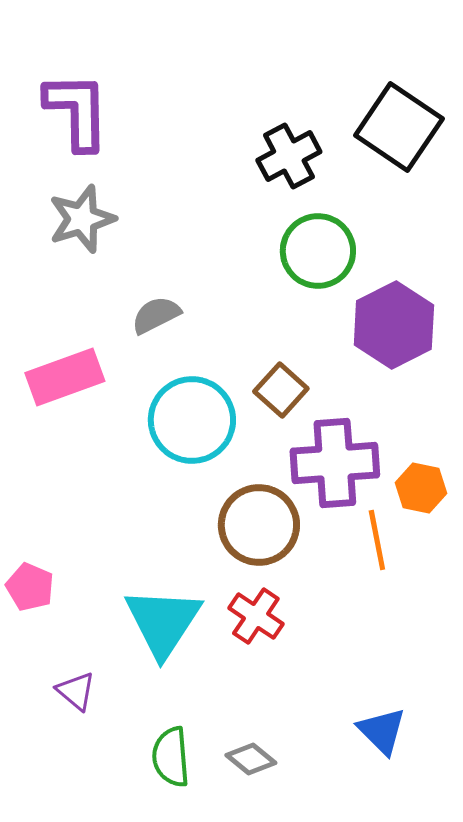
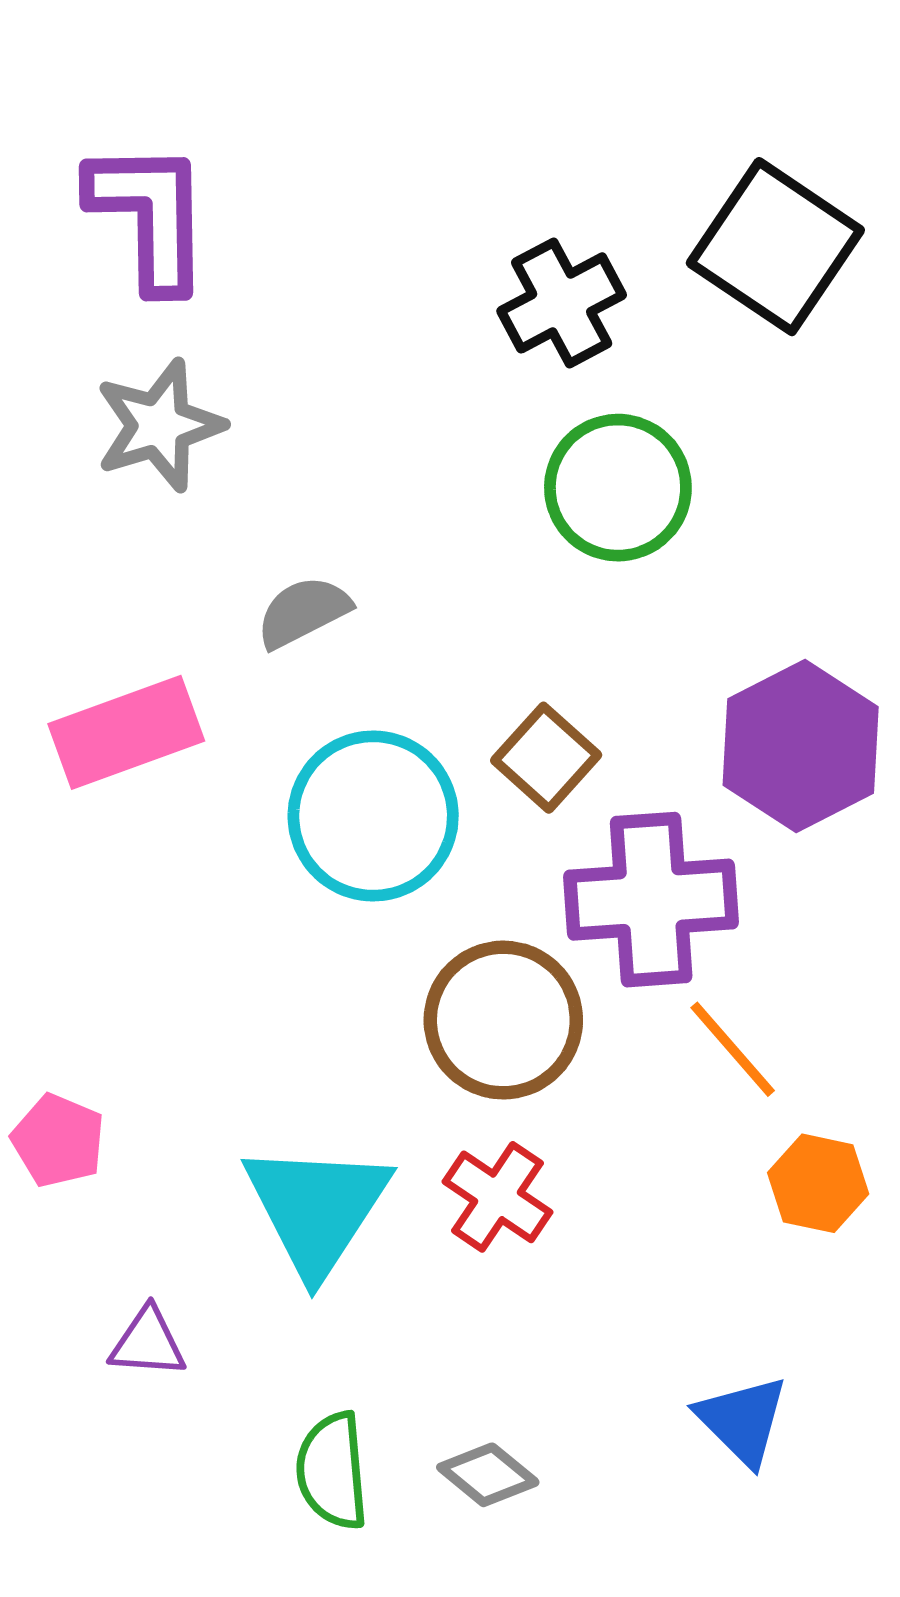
purple hexagon: (394, 325) -> (801, 746), moved
orange hexagon: (421, 488) -> (818, 1183), moved
orange line: (377, 540) -> (733, 1049), turned -30
purple triangle: (76, 691) -> (148, 1343), turned -36

